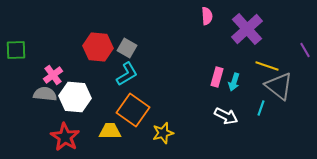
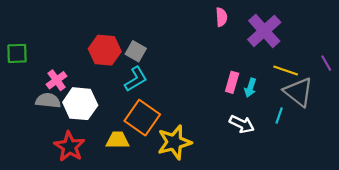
purple line: (305, 50) -> (326, 63), moved
yellow star: (163, 133) -> (174, 142), size x1.5

